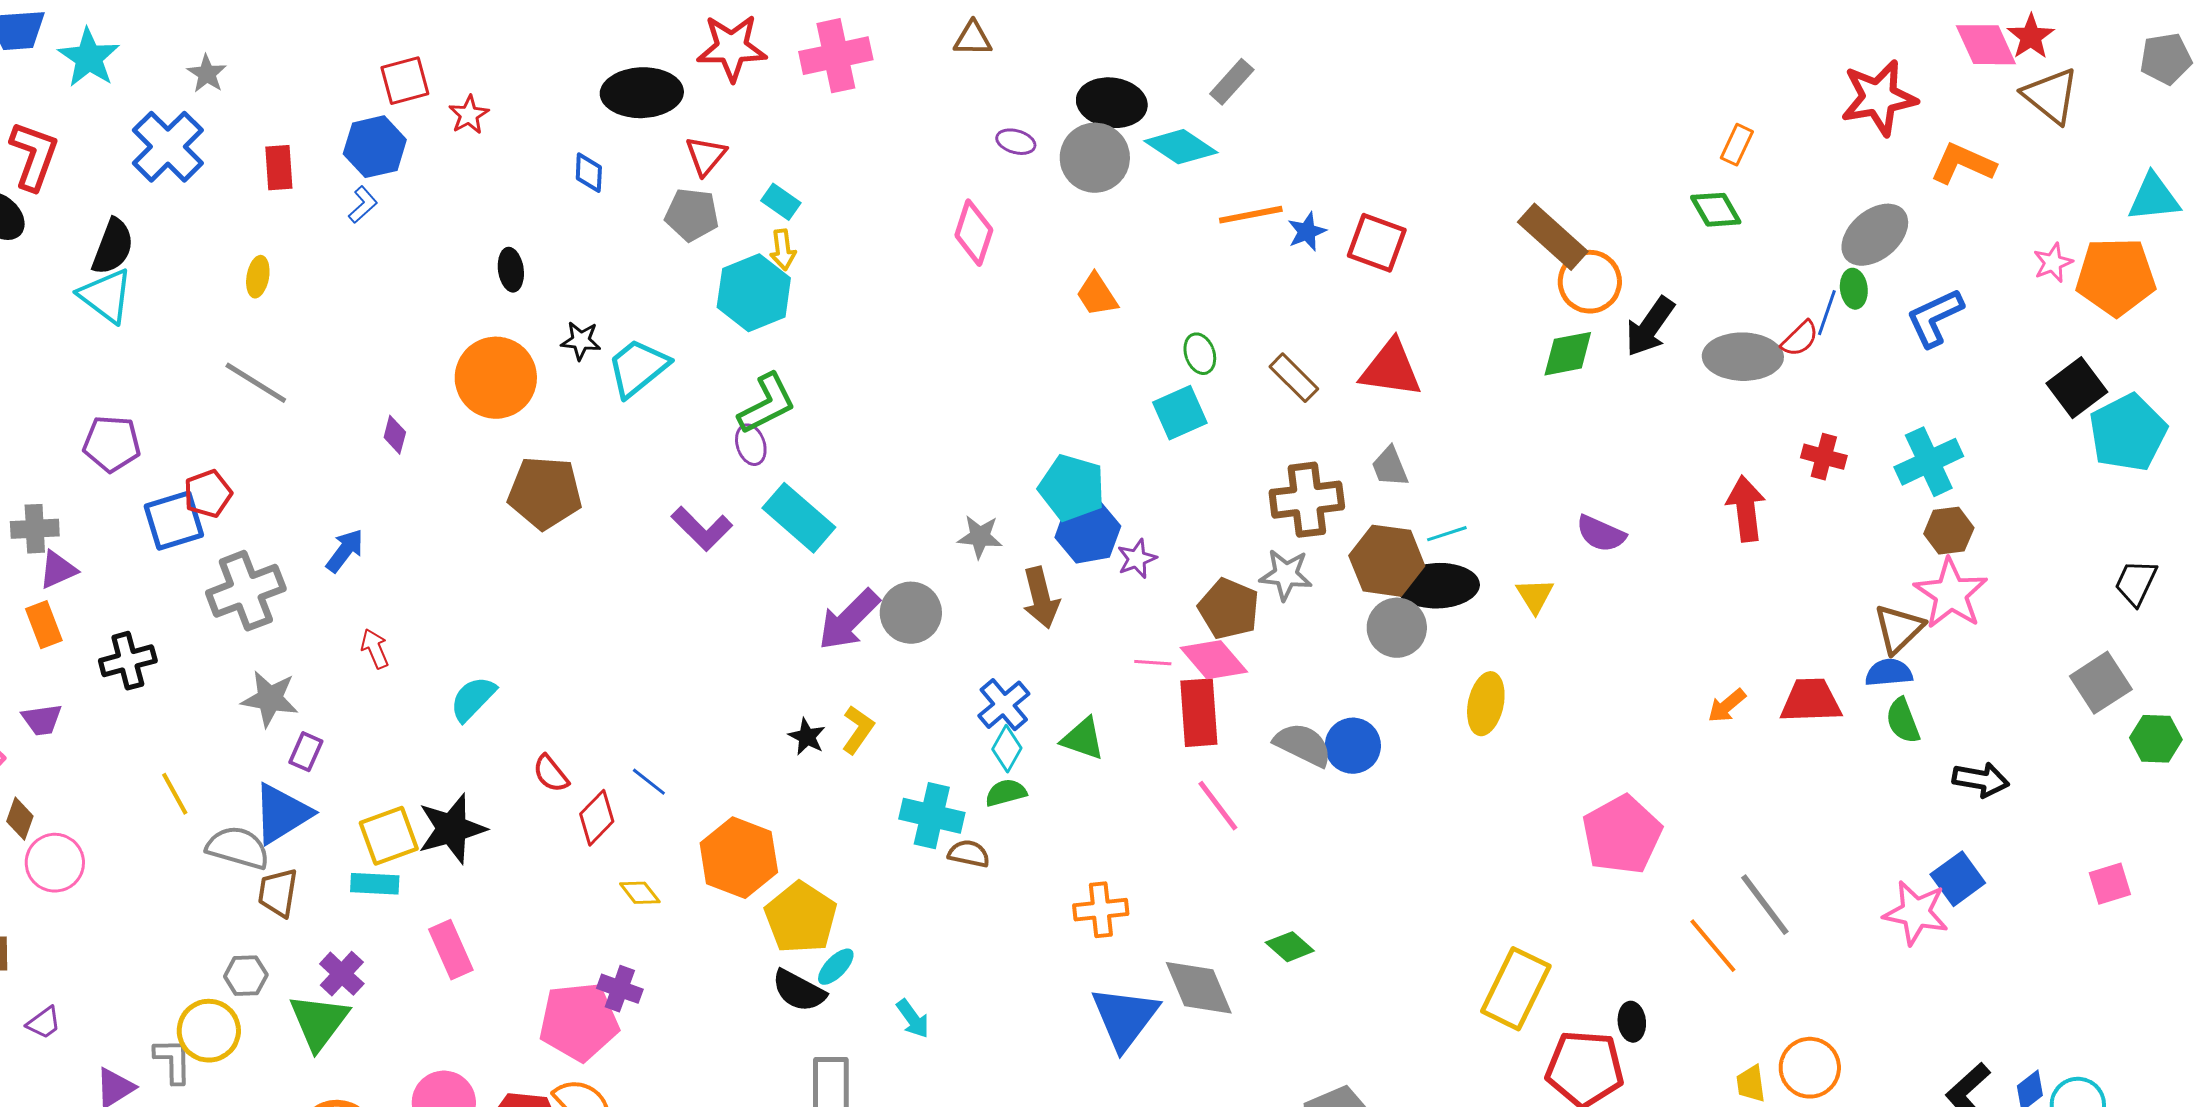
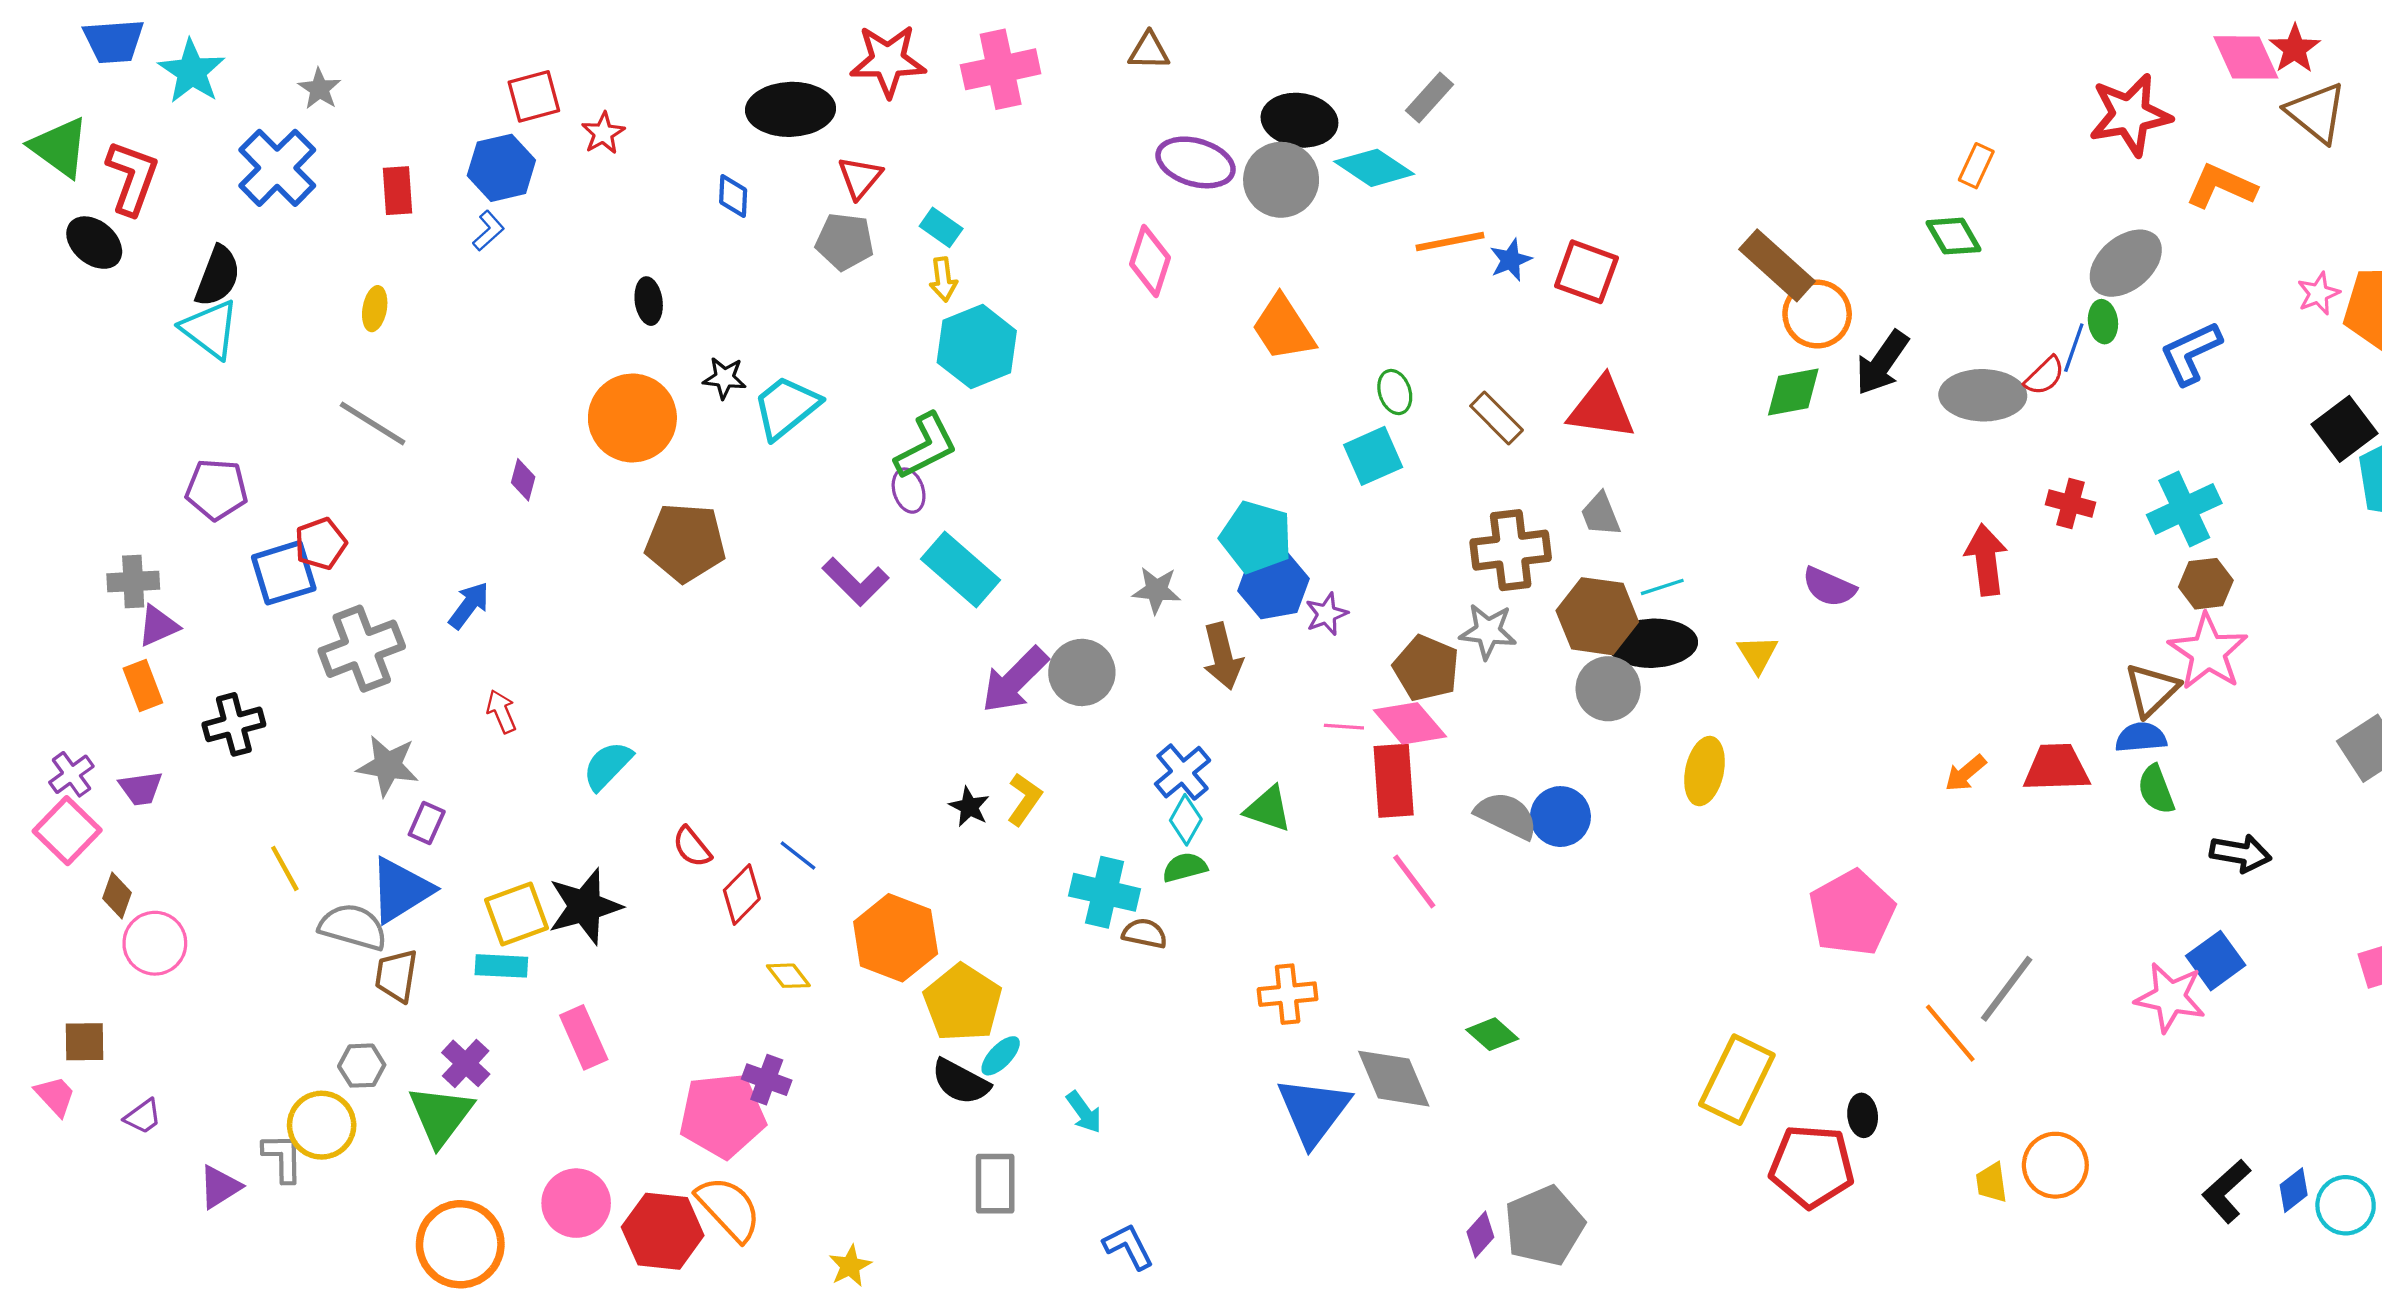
purple ellipse: (1016, 142) -> (1196, 162), size x1.8
cyan hexagon: (754, 293) -> (977, 347), moved
orange trapezoid: (1097, 295) -> (1283, 328), size x1.4
gray line: (1765, 905) -> (2007, 989), turned 74

